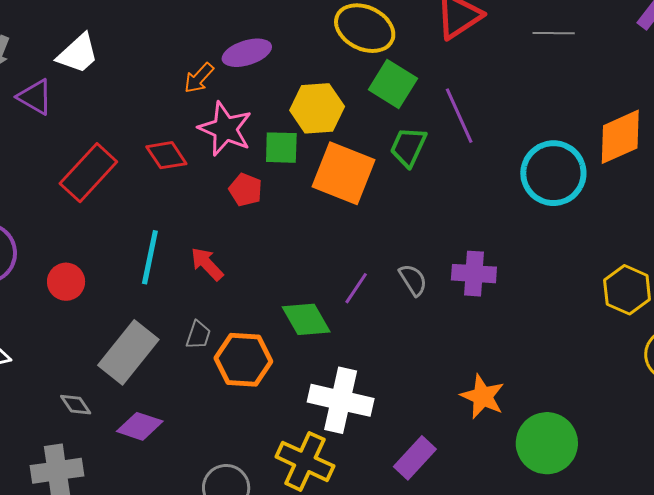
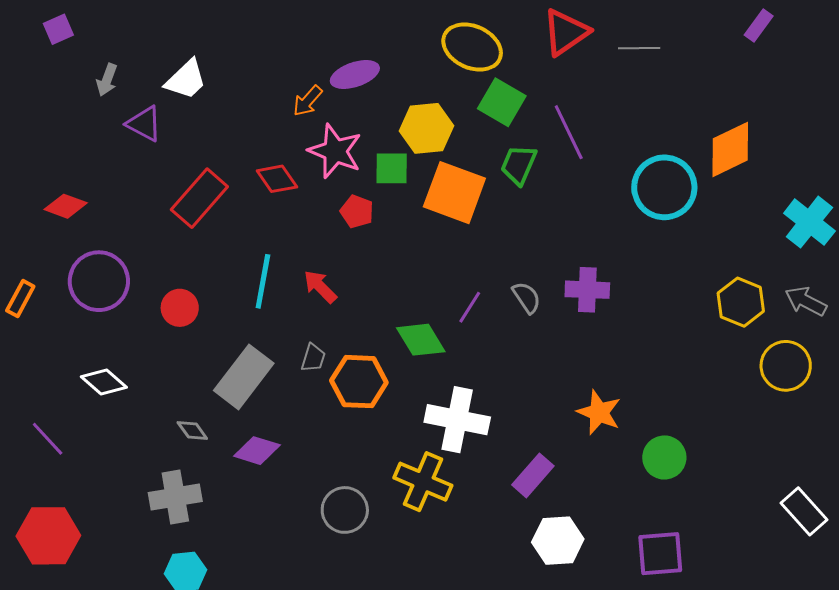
gray line: (554, 33) -> (639, 48), moved
green circle: (547, 443) -> (664, 457), size x0.7

